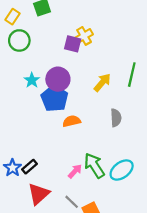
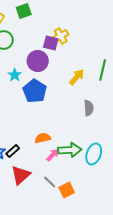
purple circle: (58, 79) -> (38, 61), moved
orange semicircle: (72, 121) -> (43, 138), moved
green arrow: (94, 165) -> (70, 150), turned 120
cyan ellipse: (122, 170) -> (94, 154), turned -35

